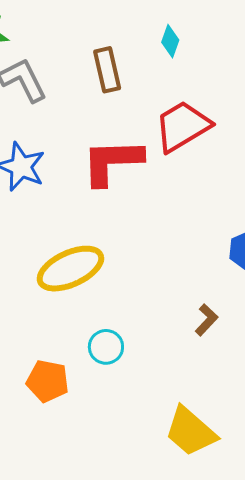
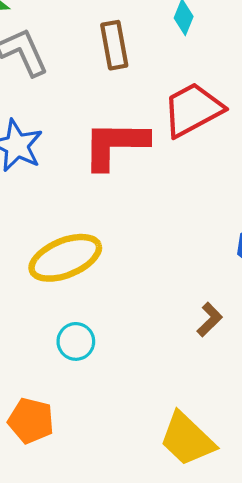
cyan circle: (106, 347) -> (76, 341), moved
orange pentagon: (48, 381) -> (31, 421), moved

